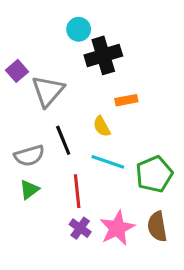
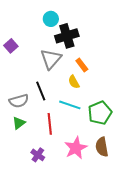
gray triangle: (48, 91) -> (51, 59), moved
orange rectangle: (126, 100) -> (82, 65), turned 64
yellow semicircle: (102, 126) -> (74, 82), moved
purple cross: (80, 228) -> (38, 155), moved

